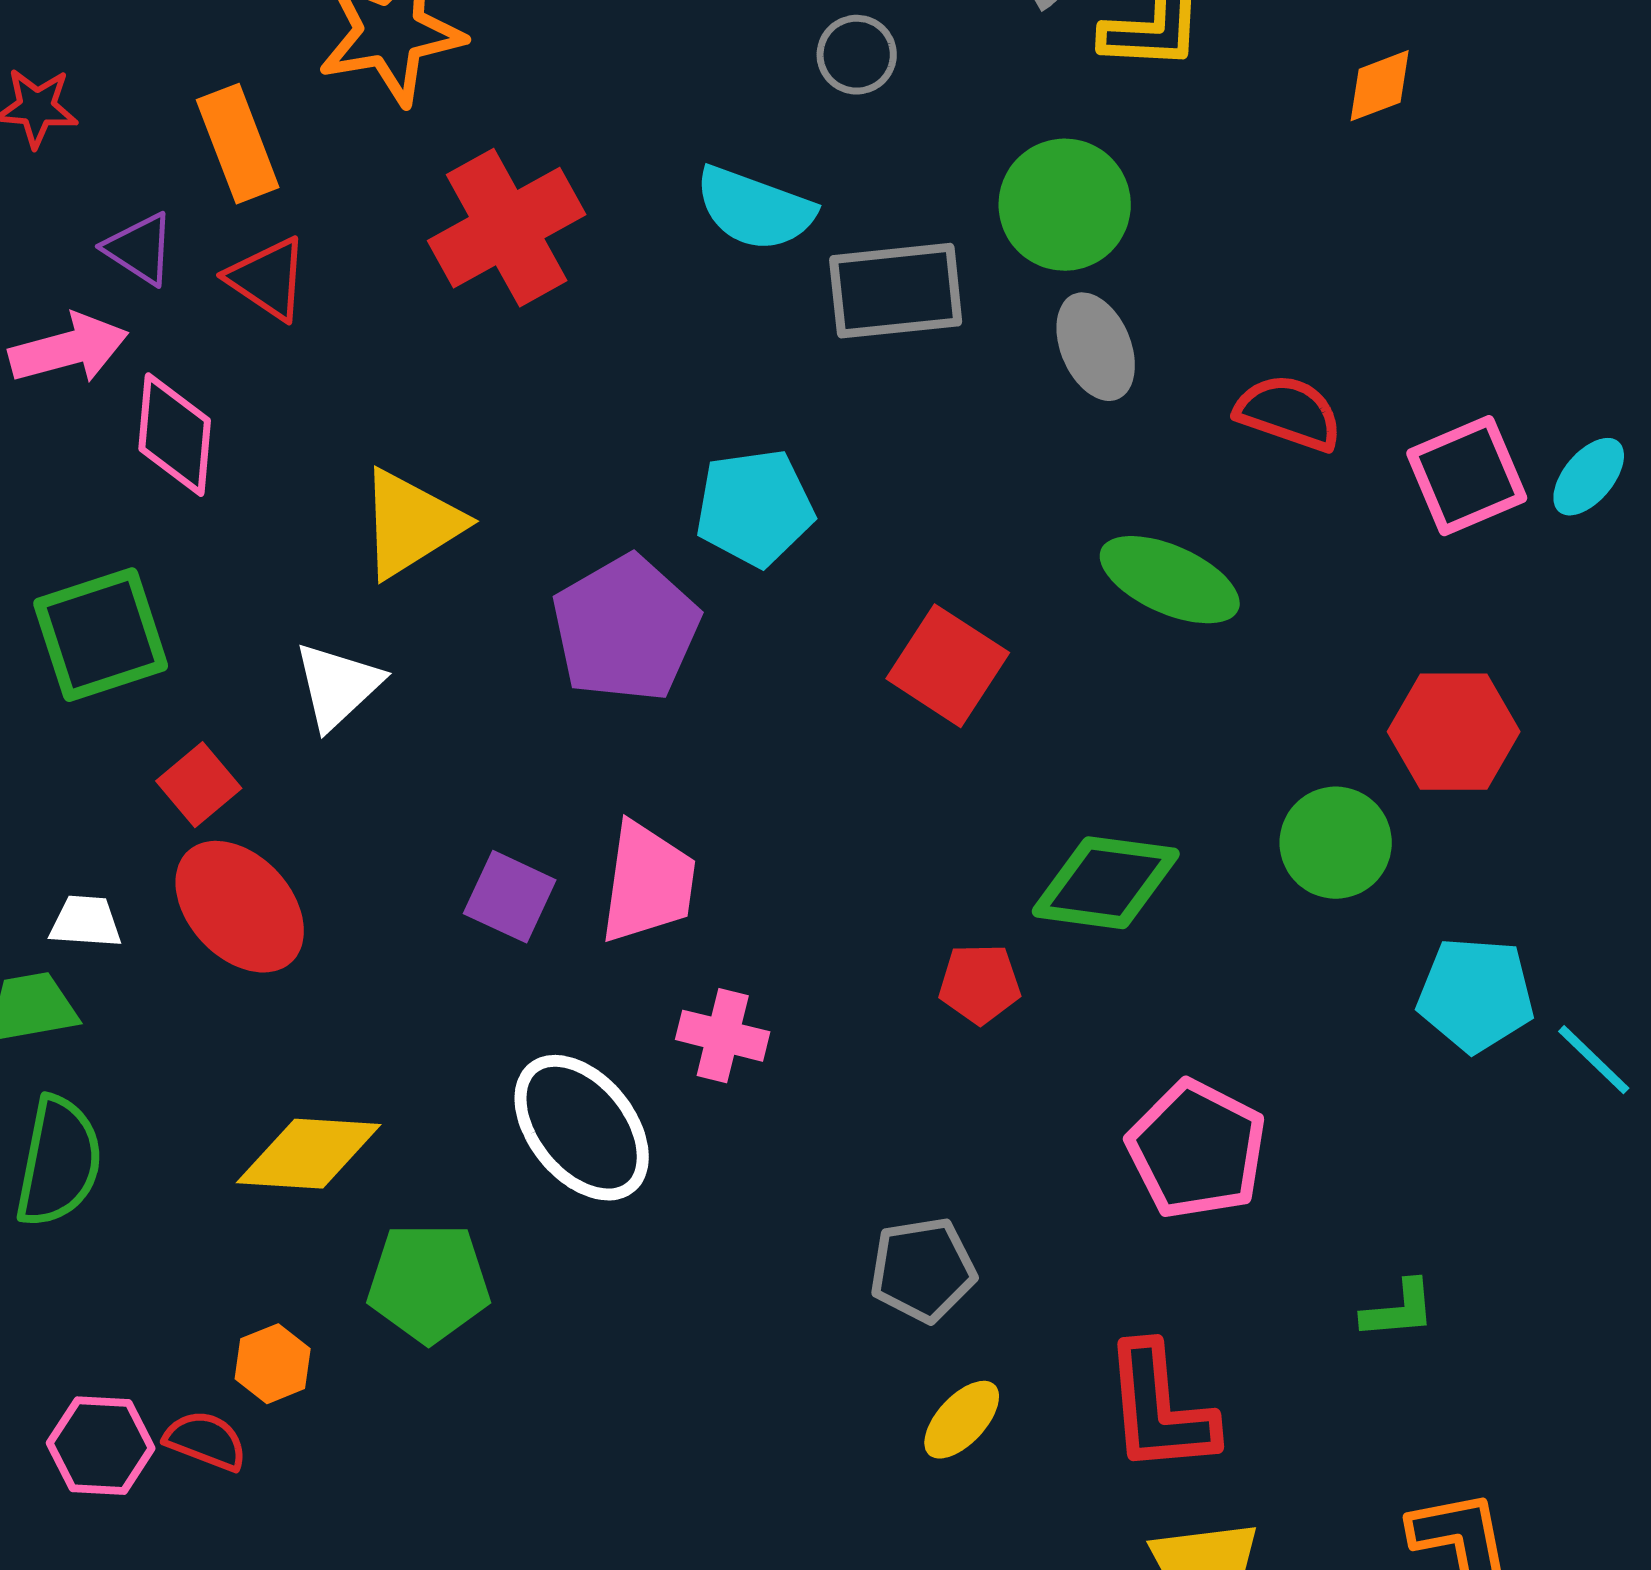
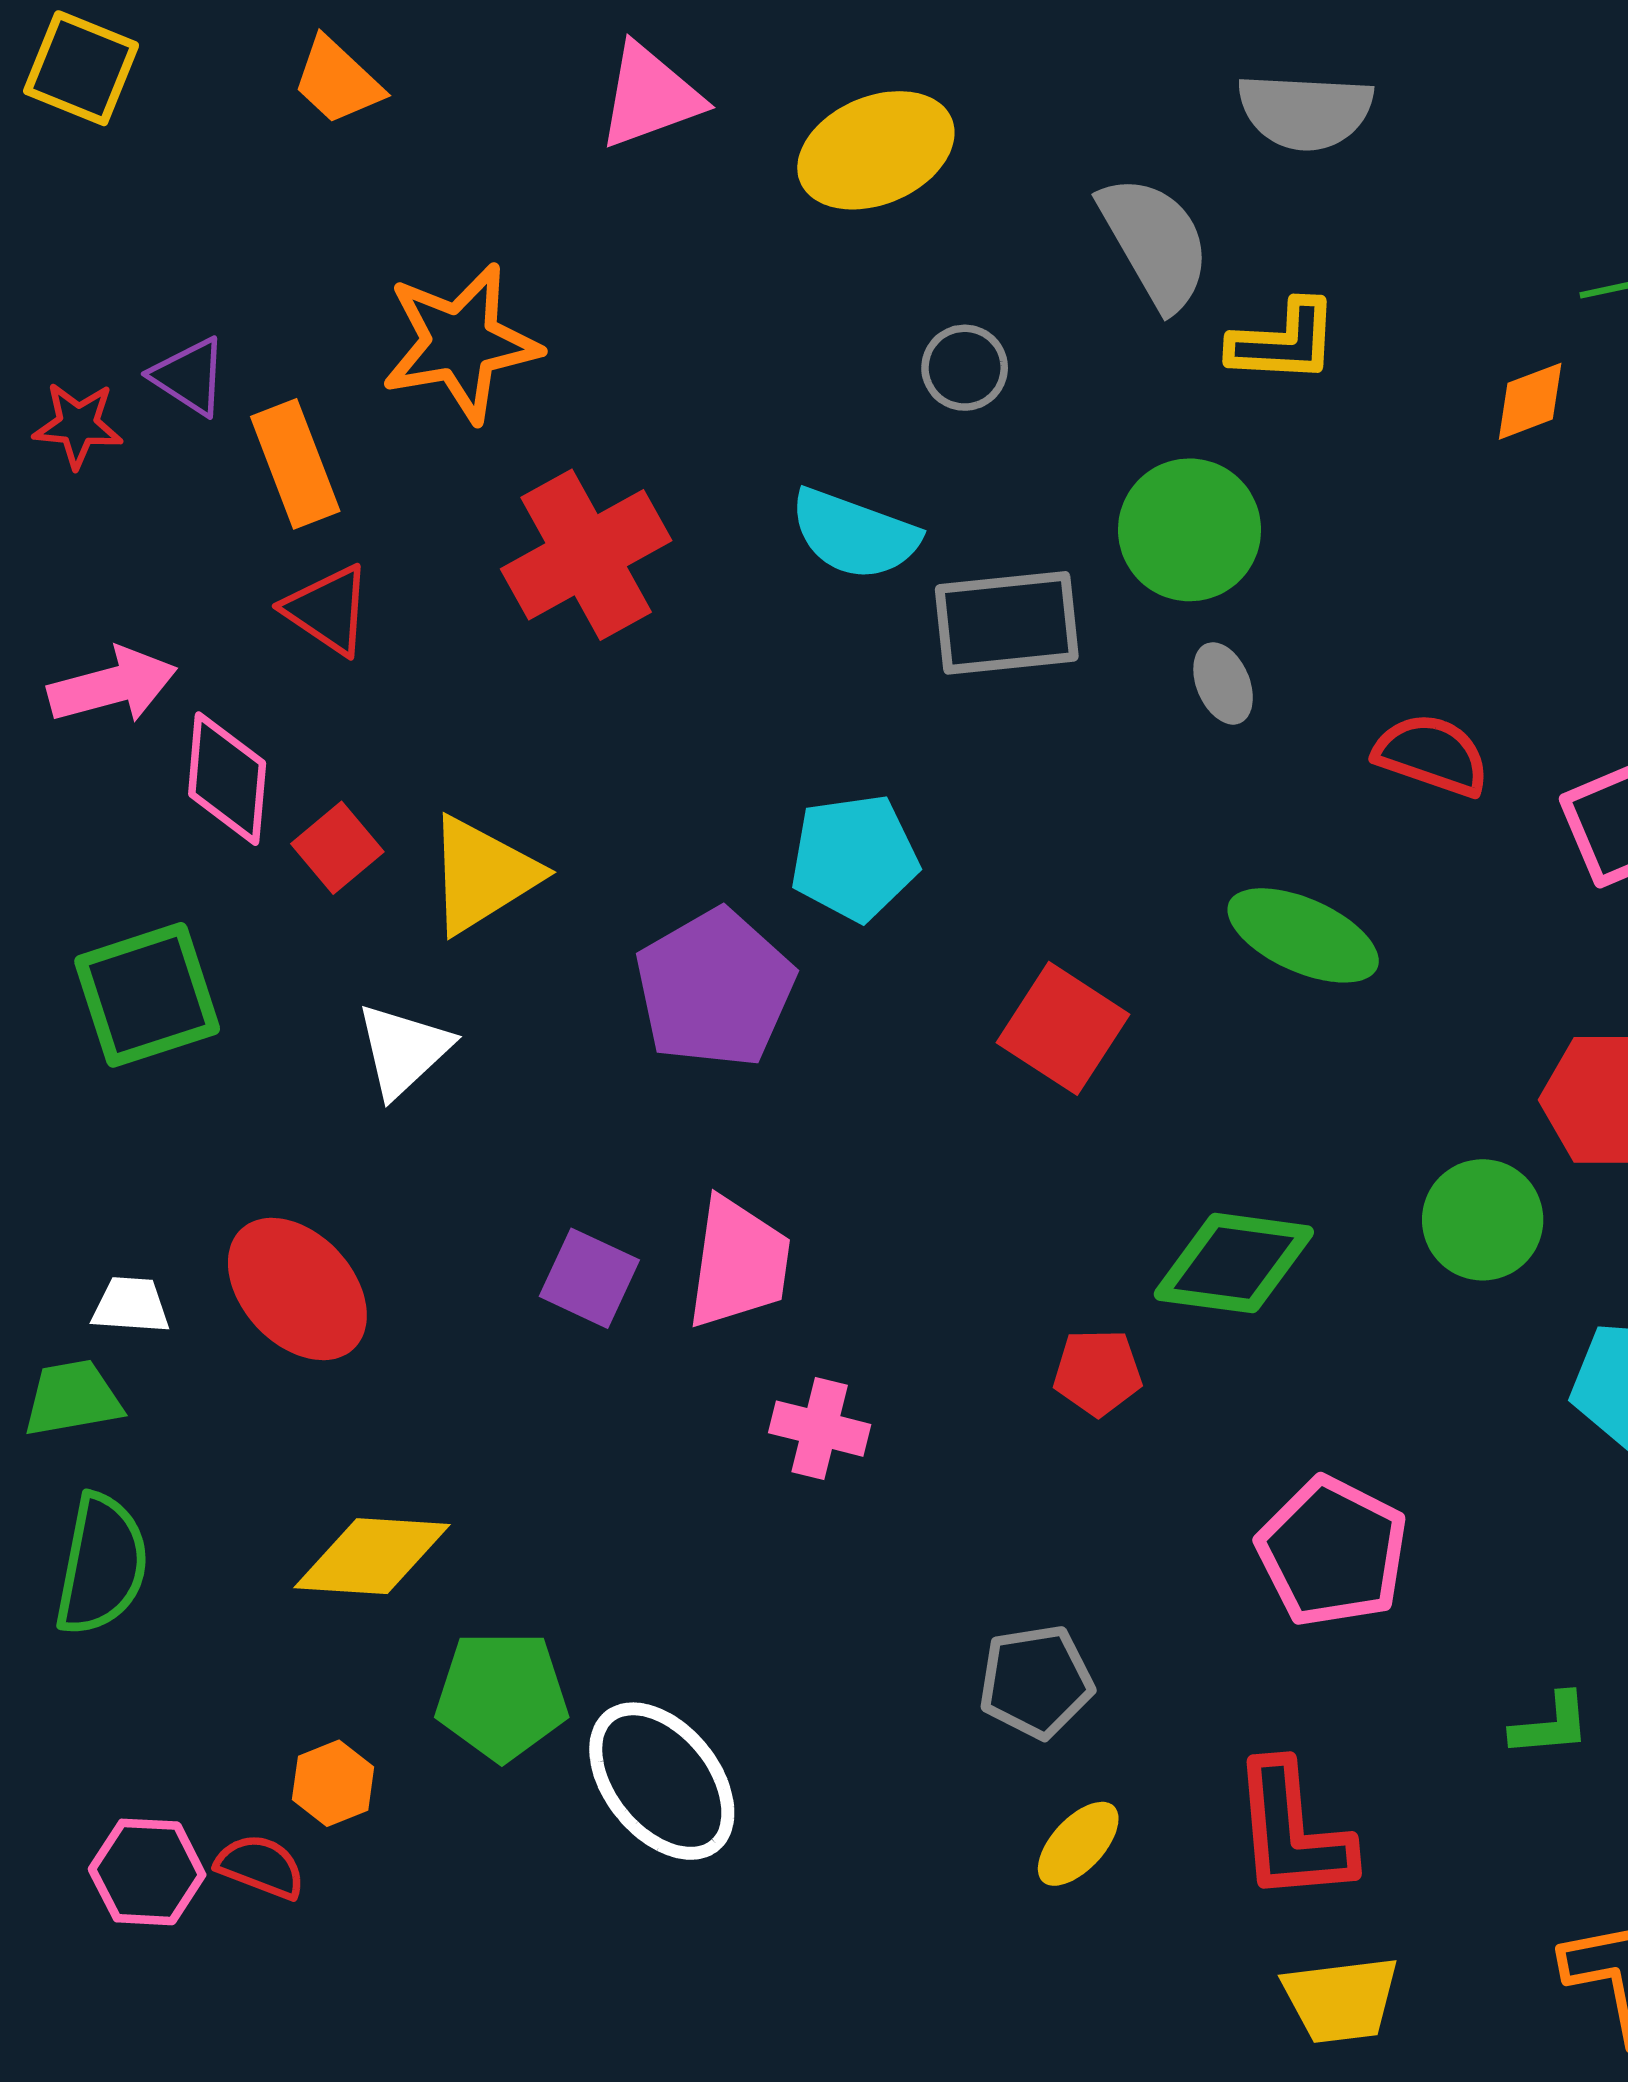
purple triangle: (140, 249) -> (189, 376), moved
gray ellipse: (1096, 347) -> (1223, 683), size x0.7
red square: (199, 785) -> (337, 848), moved
white ellipse: (582, 1128) -> (662, 1781), moved

